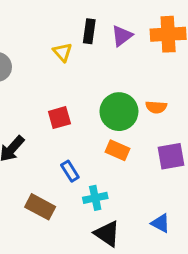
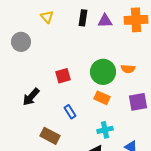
purple triangle: (122, 36) -> (105, 21), turned 35
yellow triangle: (62, 52) -> (47, 17), moved
cyan cross: (95, 198) -> (105, 130), moved

